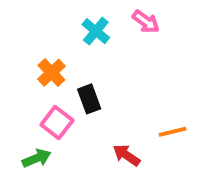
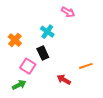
cyan cross: (96, 31) -> (47, 32), moved
orange cross: (51, 73) -> (15, 40), moved

